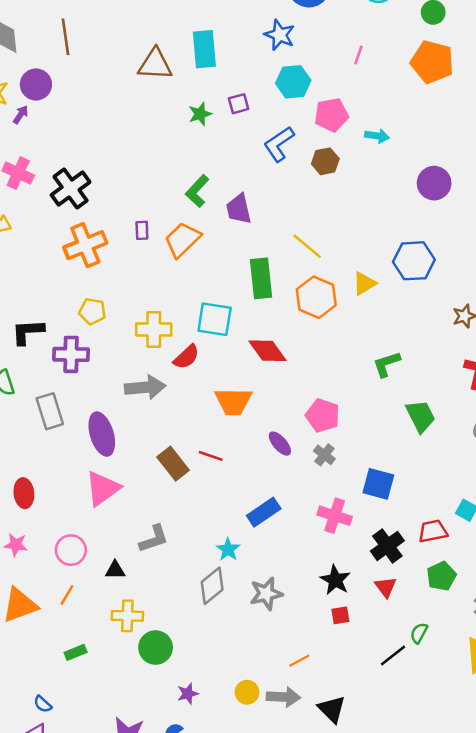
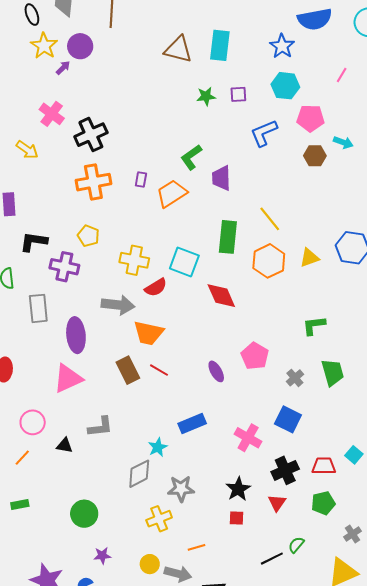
brown hexagon: (325, 161) -> (315, 156), moved
orange trapezoid: (233, 401) -> (148, 333), moved
gray cross: (324, 455) -> (295, 378), moved
yellow cross: (127, 616) -> (159, 519), moved, turned -35

